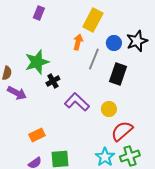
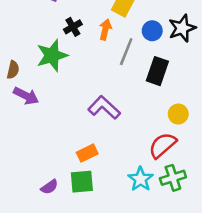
black cross: (53, 81) -> (73, 27), moved
yellow circle: (109, 109) -> (178, 114), moved
orange rectangle: (37, 135) -> (87, 153), moved

